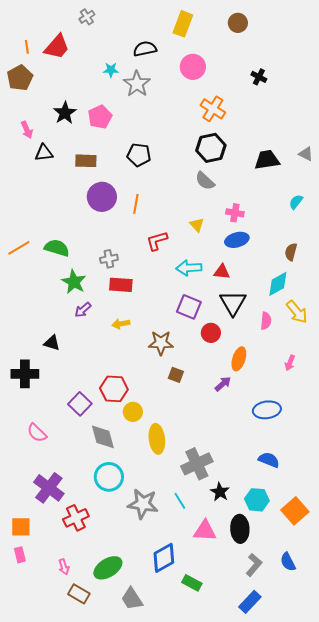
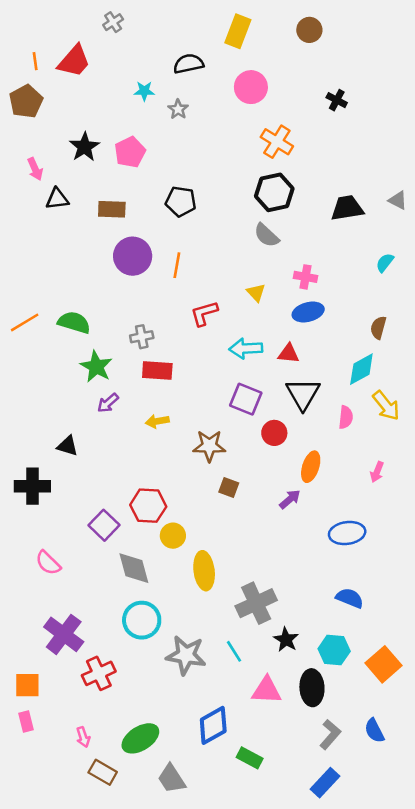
gray star: (137, 84) -> (178, 109), size x0.6

